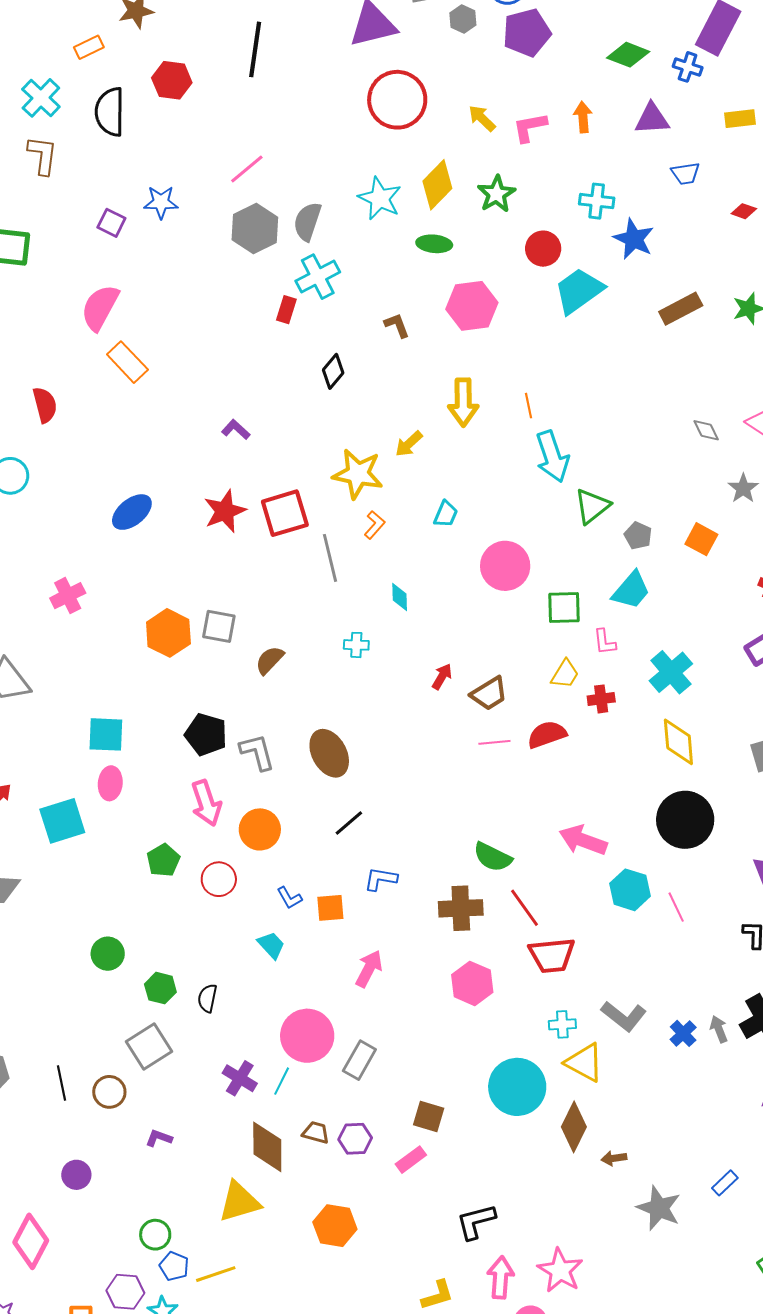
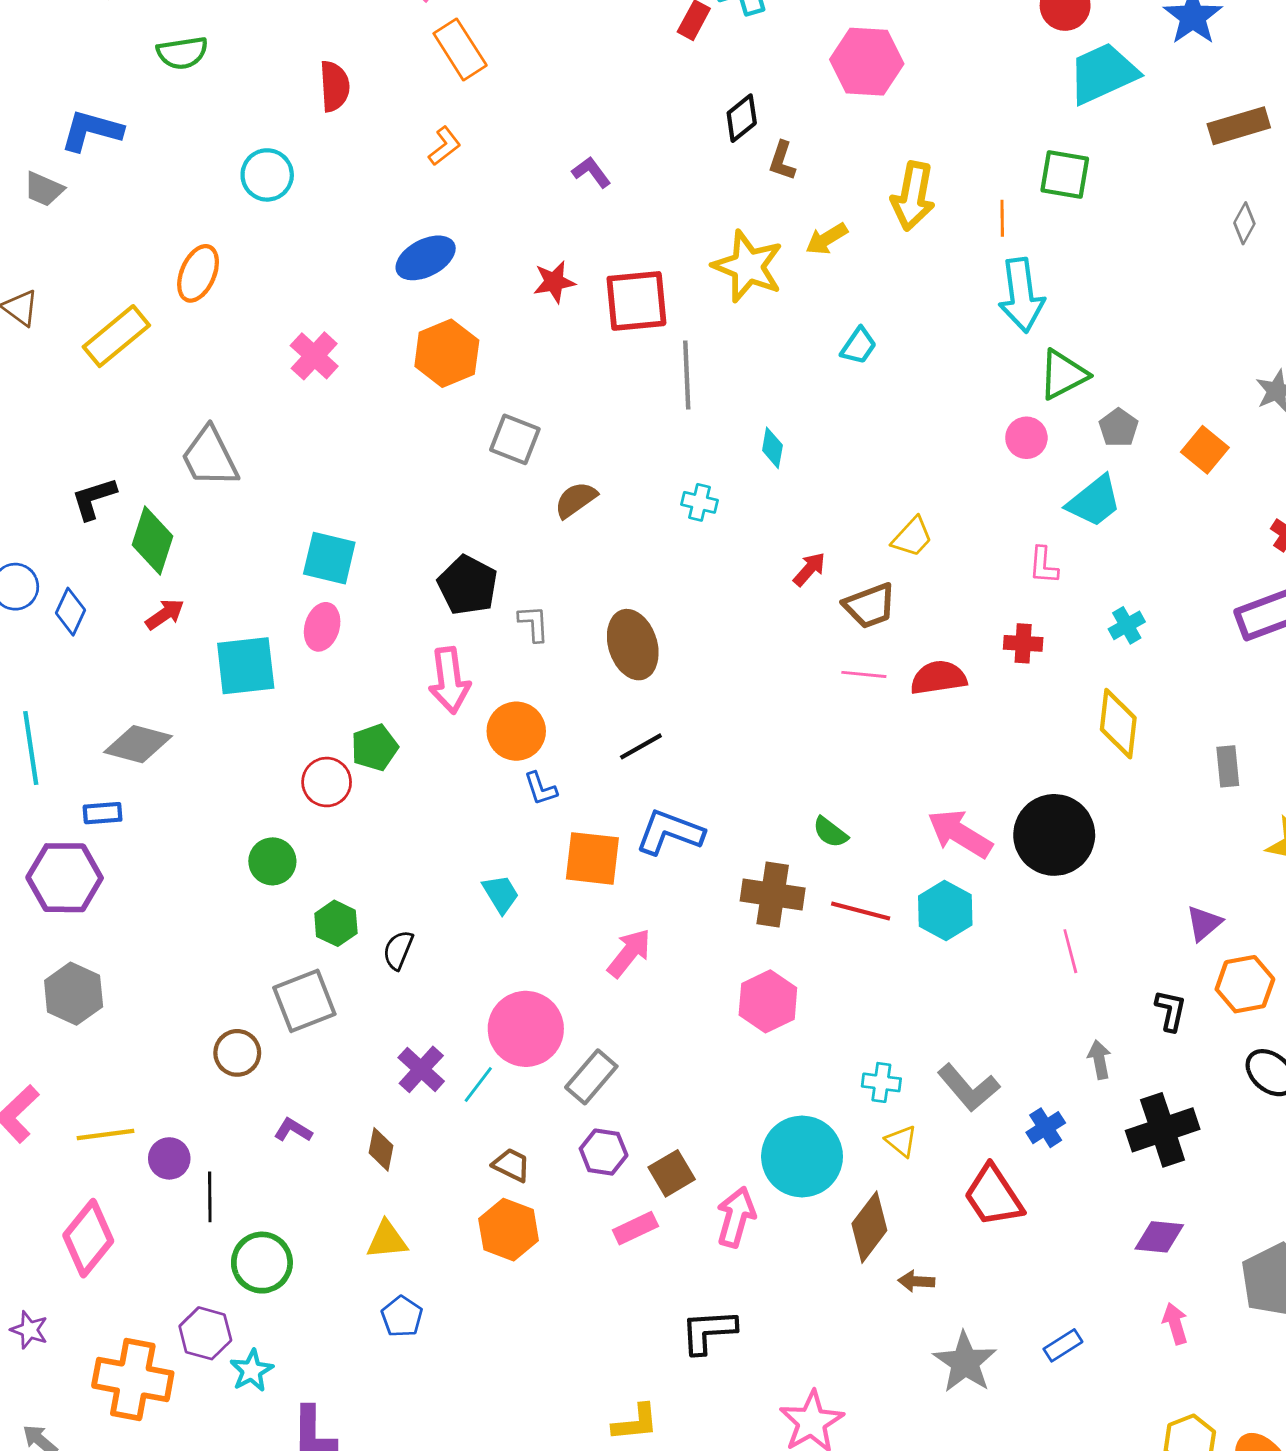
pink hexagon: (472, 306) -> (867, 62), moved
brown L-shape: (397, 325) -> (782, 161), moved, turned -152
gray diamond: (706, 430) -> (1244, 223), moved, turned 44
red star: (225, 511) -> (554, 282), size x0.7
orange L-shape: (375, 525) -> (445, 146), moved
pink circle: (505, 566) -> (1026, 438), moved, size x0.6
pink cross: (68, 596) -> (314, 356), turned -32
green square: (564, 607) -> (1065, 175), moved
orange hexagon: (168, 633) -> (447, 353), moved
cyan cross: (671, 672) -> (1127, 625), size x0.6
yellow trapezoid: (565, 674) -> (912, 537), moved
gray L-shape: (257, 752) -> (534, 623), size x0.7
black circle: (685, 820) -> (1054, 835), moved
green semicircle: (493, 857) -> (830, 832), size x0.7
red circle: (219, 879) -> (327, 782), moved
blue L-shape: (381, 879) -> (670, 832), size x1.4
cyan hexagon: (630, 890) -> (945, 910), moved
blue L-shape: (289, 898) -> (540, 789), moved
orange square: (330, 908) -> (592, 858), size x1.4
red line: (524, 908) -> (861, 911), turned -51
red trapezoid: (552, 955) -> (993, 1196), moved, turned 51
gray arrow: (719, 1029) -> (1099, 1060), moved
yellow triangle: (584, 1063) -> (901, 1141), size x0.6
black line: (61, 1083) -> (210, 1197), moved
brown square: (429, 1116) -> (672, 1173), turned 32
purple hexagon: (355, 1139) -> (604, 1152), moved
brown diamond: (267, 1147) -> (381, 1149), moved, size x0.6
yellow triangle: (239, 1202) -> (387, 1240), size x0.7
orange hexagon: (335, 1226) -> (509, 1230), moved
green circle: (155, 1235) -> (262, 1263), size x1.4
blue pentagon: (174, 1266) -> (402, 1317), moved
yellow line: (216, 1274) -> (105, 1135), moved
pink arrow: (501, 1278) -> (736, 1217), moved

